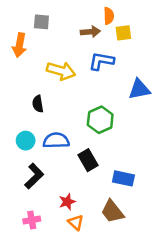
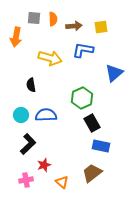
orange semicircle: (109, 16) -> (53, 19), moved
blue triangle: (139, 89) -> (114, 73), turned -30
black rectangle: (88, 160) -> (92, 123), moved
red star: (67, 202) -> (44, 165), moved
brown trapezoid: (112, 211) -> (92, 173), turned 90

